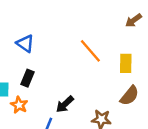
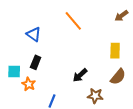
orange line: (90, 51) -> (73, 21), moved
black arrow: (65, 104) -> (80, 75), moved

